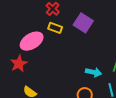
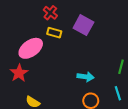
cyan arrow: (94, 72) -> (86, 77), moved

